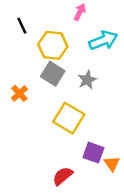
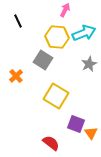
yellow hexagon: (53, 45) -> (57, 37), moved
gray star: (87, 80) -> (89, 64), moved
red semicircle: (63, 176) -> (51, 143), turned 78

